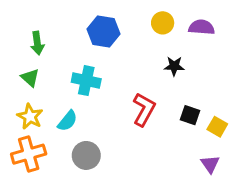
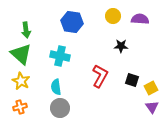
green triangle: (30, 78) -> (21, 54), size x1.6
cyan semicircle: (68, 121) -> (56, 87), moved, turned 133
yellow square: (217, 127) -> (151, 88), turned 32
orange cross: (29, 154) -> (20, 107), size x0.6
purple triangle: (210, 164) -> (152, 107), moved

